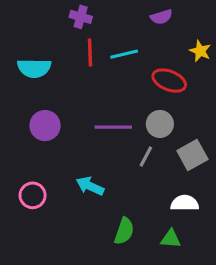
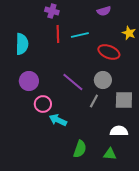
cyan semicircle: (34, 68) -> (22, 44), turned -90
purple line: (113, 127) -> (73, 82), turned 40
gray square: (192, 155) -> (124, 100), turned 30
pink circle: (33, 195) -> (43, 104), moved

